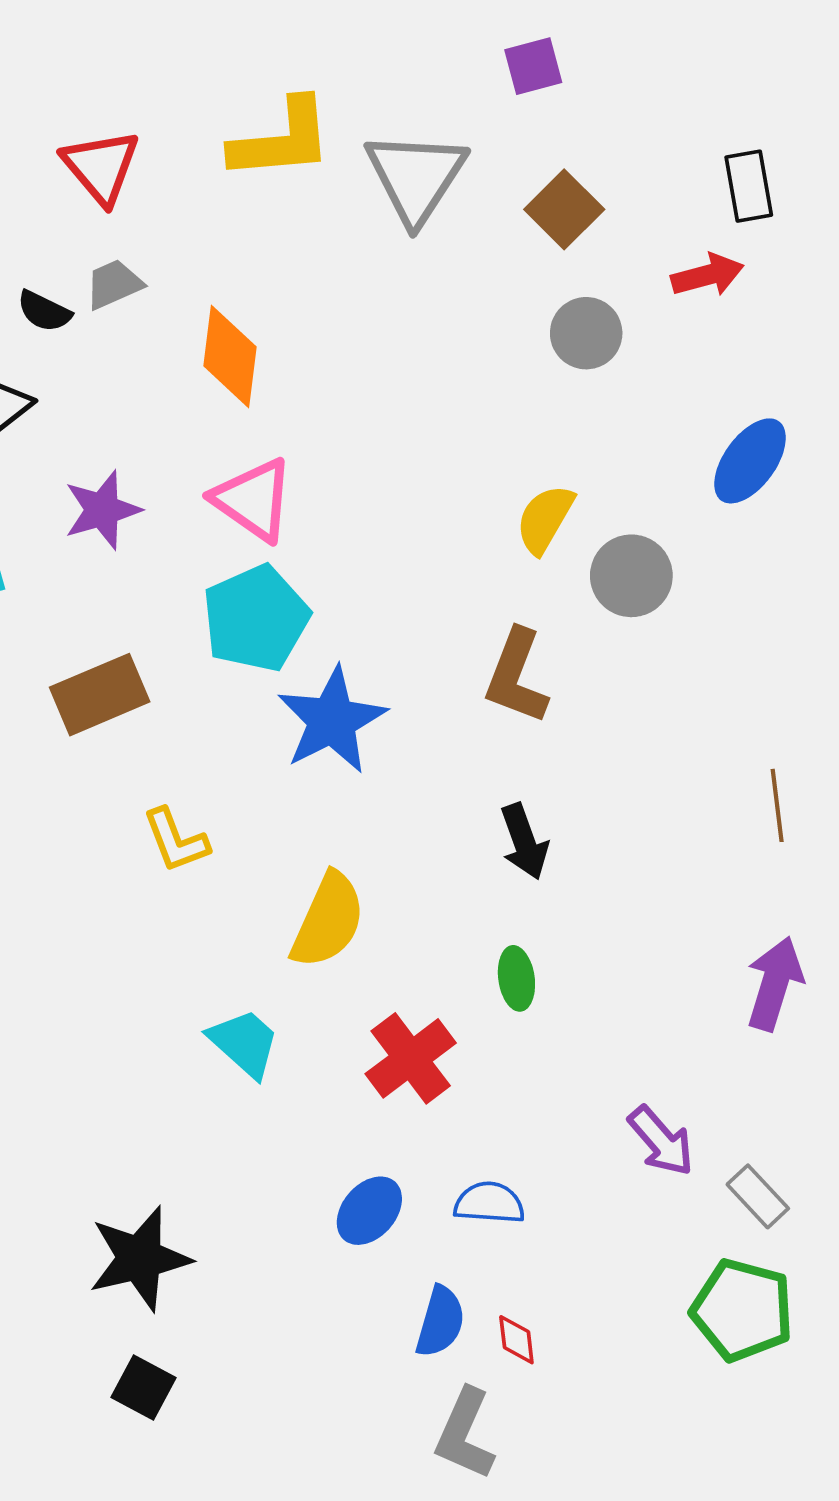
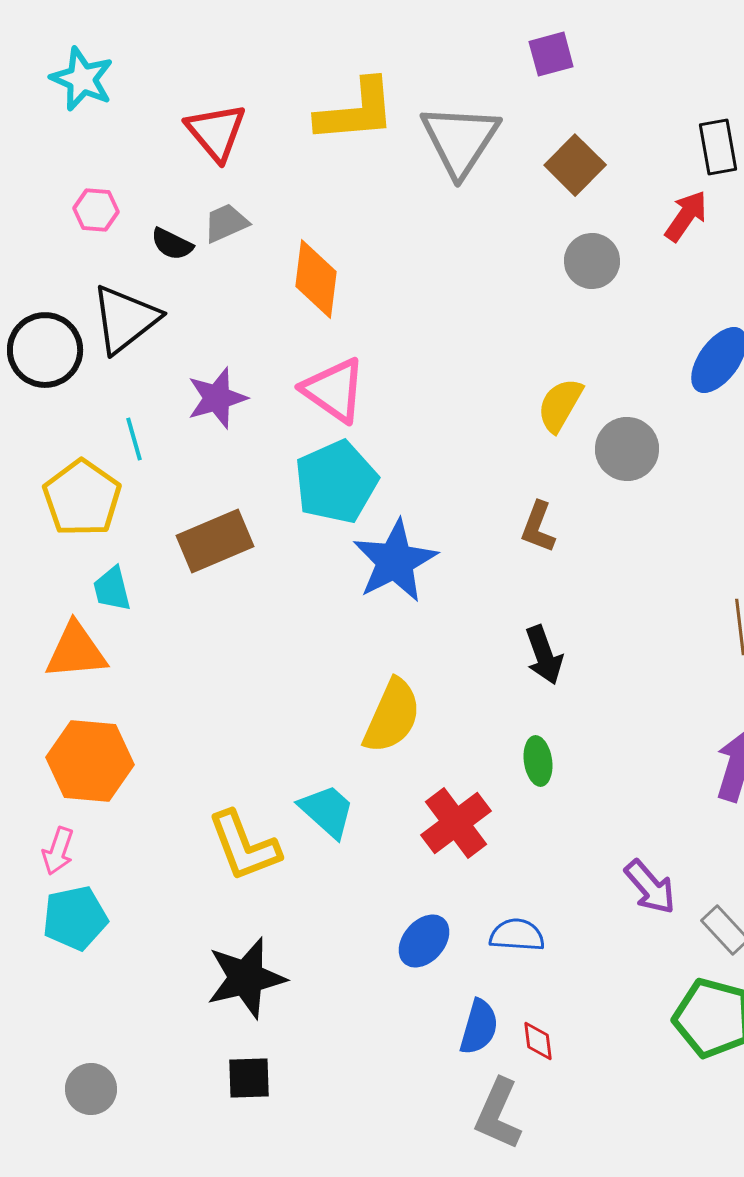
red arrow: (707, 275) -> (686, 216), turned -40
brown L-shape: (516, 676) -> (538, 527), size x0.7
yellow L-shape: (176, 840) -> (244, 846), moved, size x1.4
black square: (144, 1387) -> (249, 1078), turned -30

